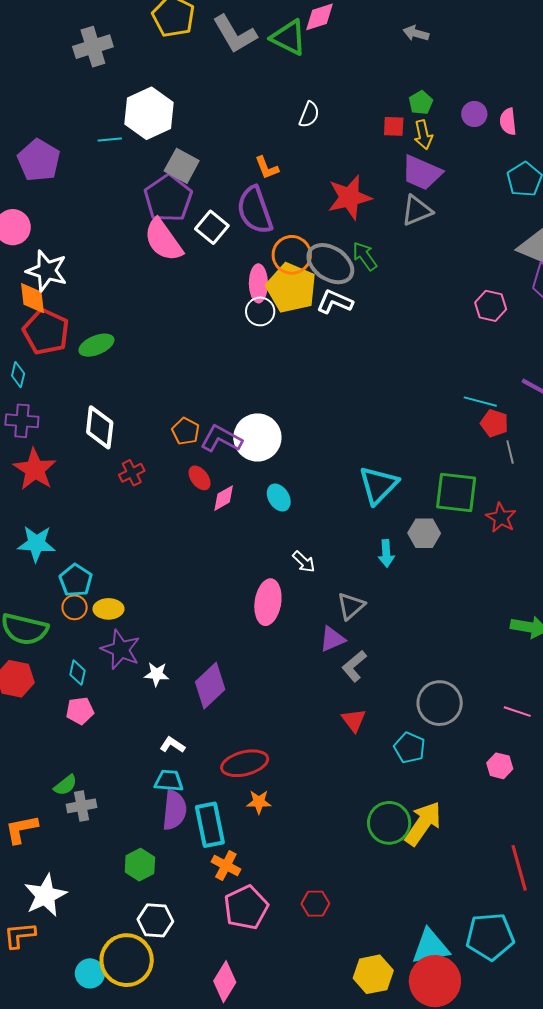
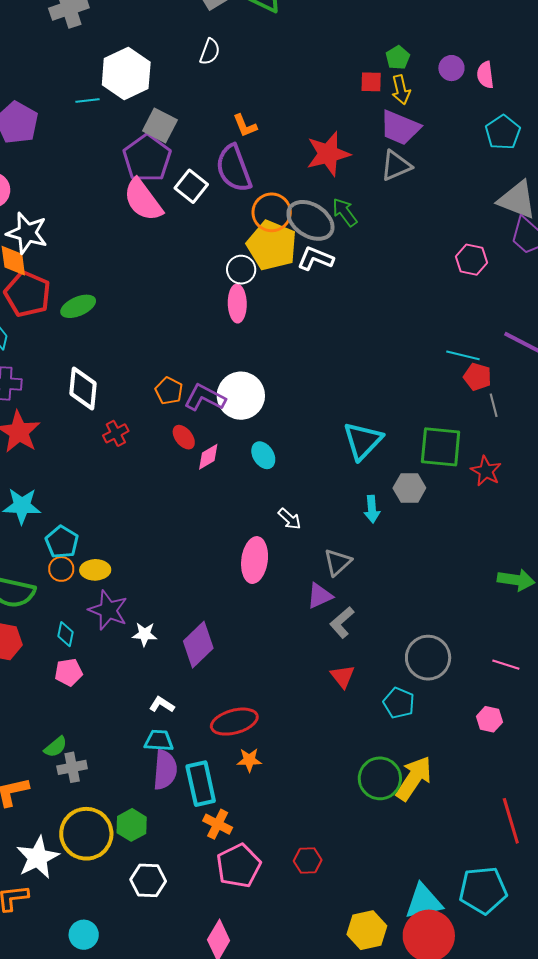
white semicircle: (309, 115) -> (210, 52), moved
pink ellipse: (258, 283) -> (237, 303), moved
yellow circle: (127, 960) -> (86, 834), moved

